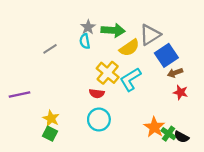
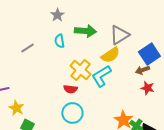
gray star: (88, 27) -> (57, 15), moved
yellow semicircle: (129, 48) -> (110, 55), moved
blue square: (166, 55) -> (149, 54), moved
yellow star: (51, 118) -> (16, 108), moved

